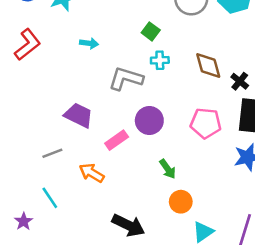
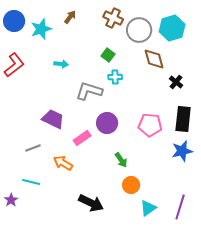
brown diamond: (208, 65) -> (154, 59), moved
black cross: (240, 81) -> (176, 82), moved
cyan line: (50, 198) -> (31, 182), turned -42

